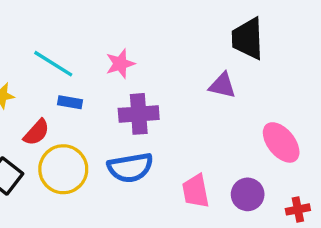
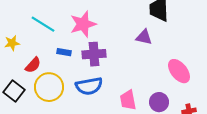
pink star: (120, 64) -> (83, 24), size x1.5
blue rectangle: (70, 102) -> (64, 52), moved

